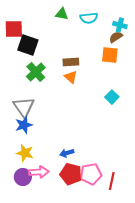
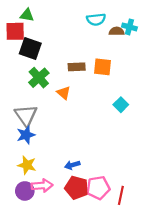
green triangle: (62, 14) -> (27, 15), moved
brown semicircle: (116, 37) -> (117, 31), moved, turned 32
orange square: (110, 55) -> (102, 67), moved
orange triangle: (71, 77) -> (64, 93), moved

